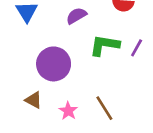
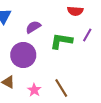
purple semicircle: (76, 16) -> (33, 27), moved
purple line: (137, 48) -> (87, 35), moved

